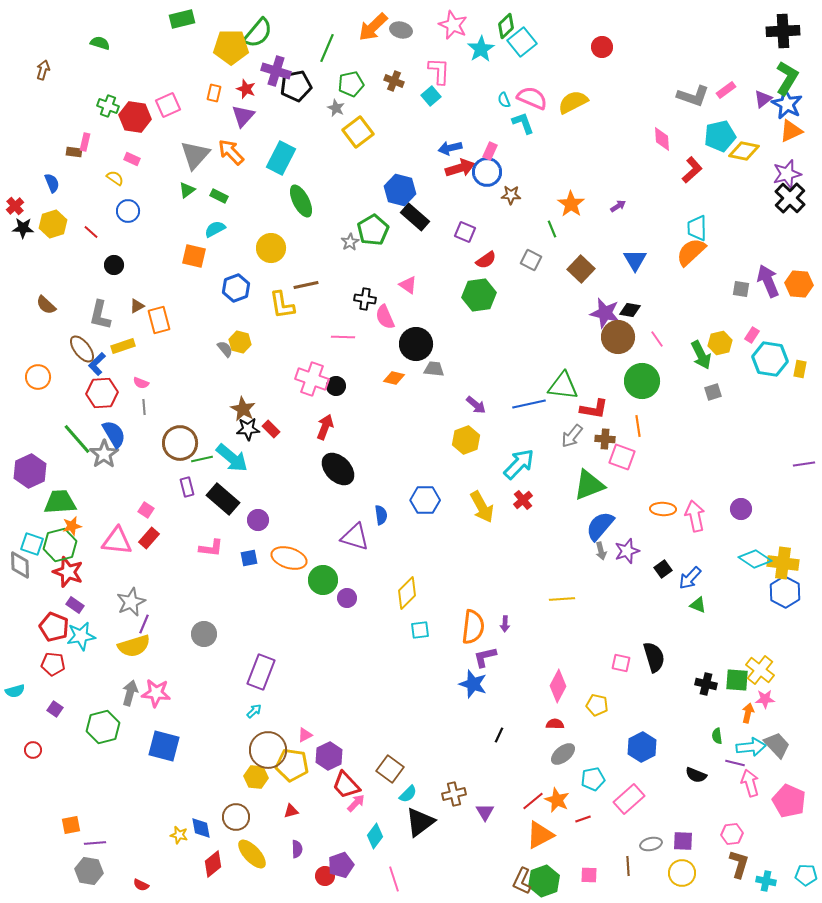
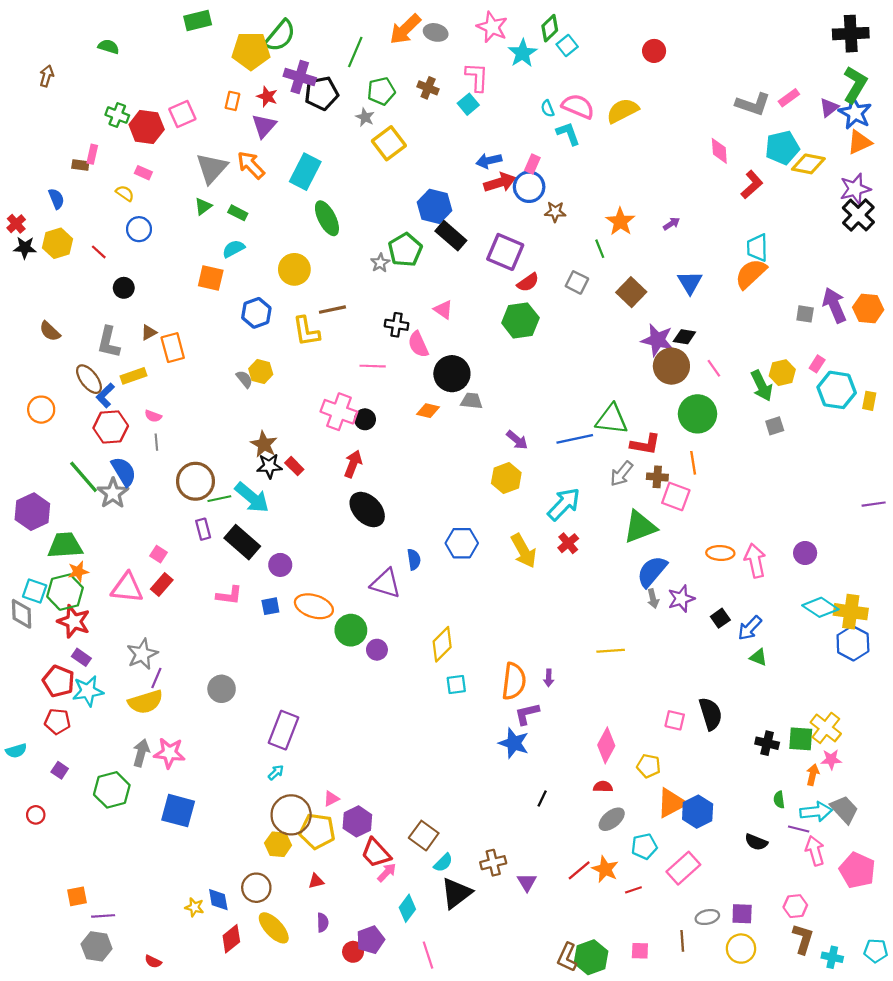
cyan square: (522, 42) -> (567, 45), size x0.7
purple square: (465, 232) -> (505, 252), size x1.6
orange triangle: (540, 835) -> (671, 803), moved

